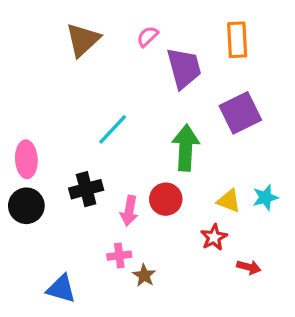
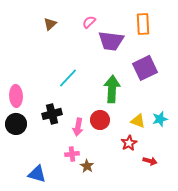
brown triangle: (83, 40) -> (50, 24), size x0.6
purple trapezoid: (184, 68) -> (111, 41), turned 112

